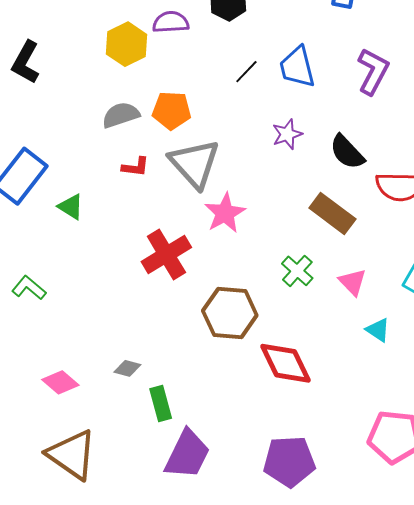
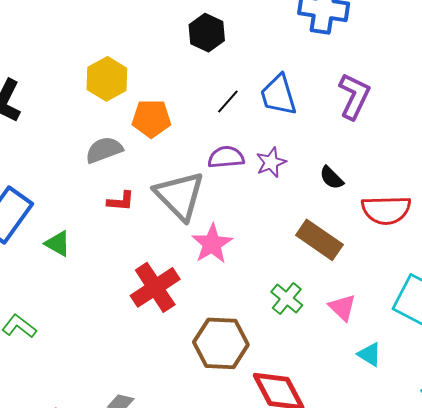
purple semicircle: (171, 22) -> (226, 157), moved
orange pentagon: (172, 110) -> (151, 118), moved
black semicircle: (347, 152) -> (332, 178), size x0.7

